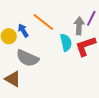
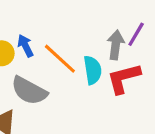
orange line: (43, 22) -> (60, 59), moved

